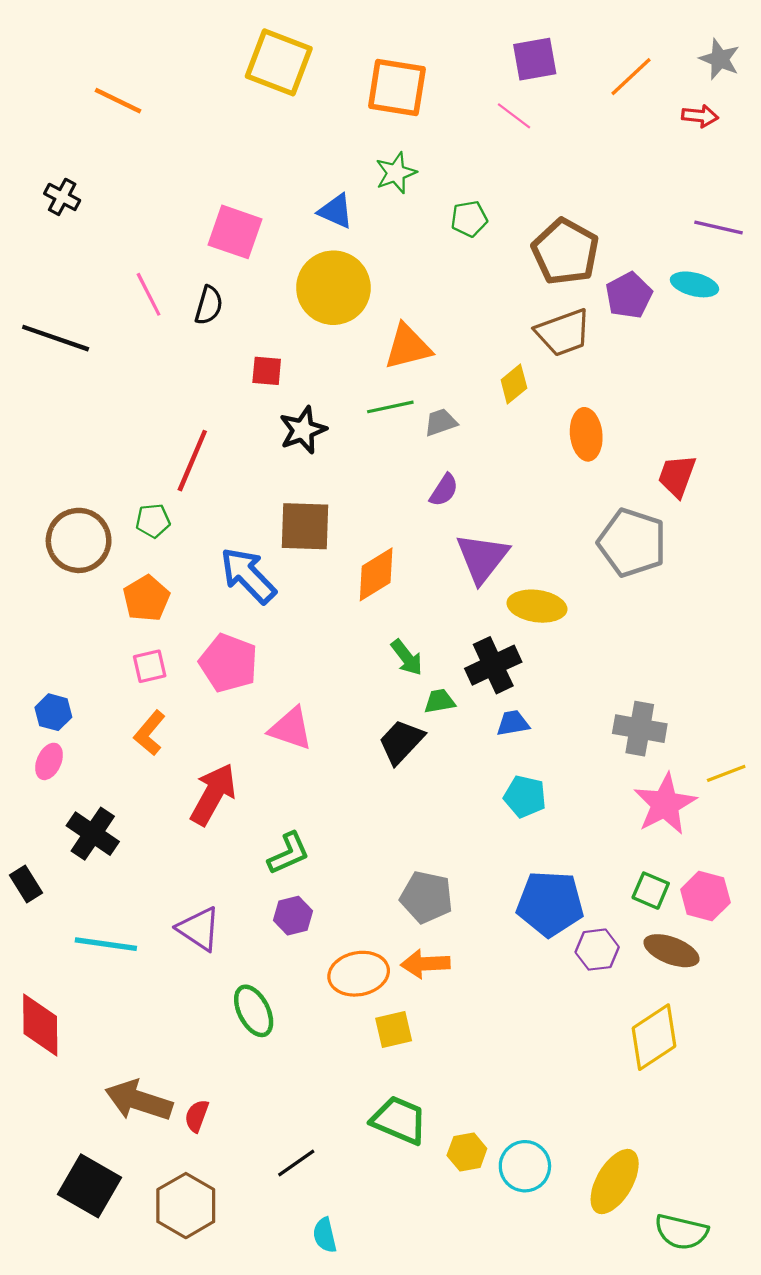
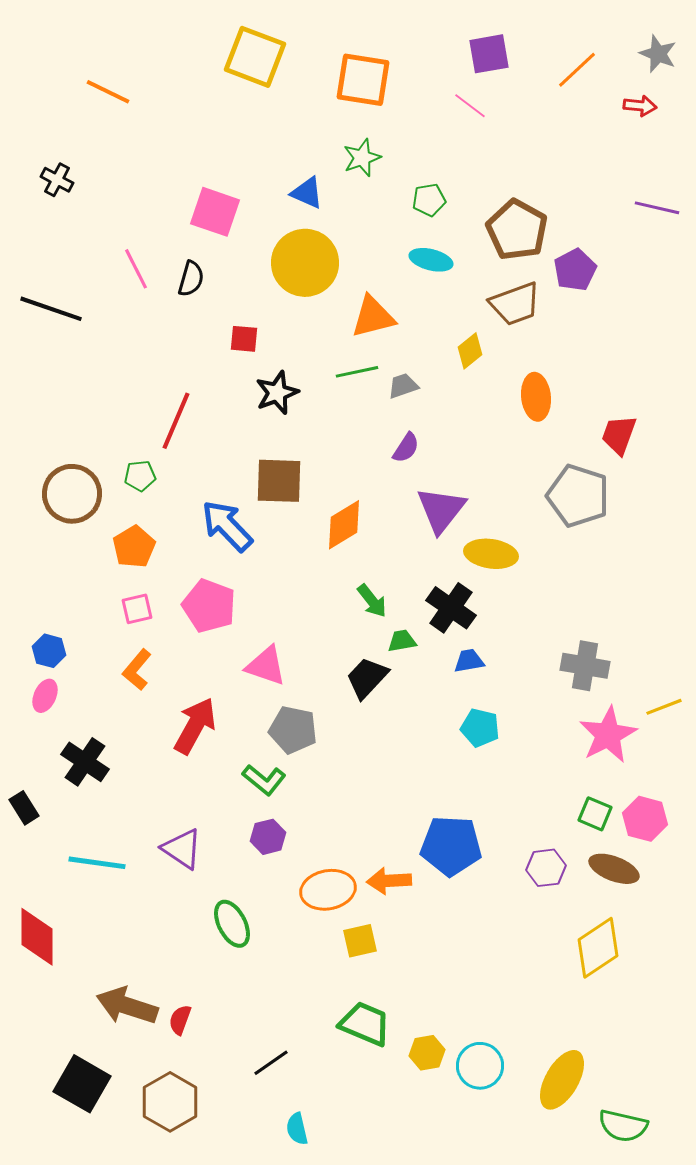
cyan ellipse: (694, 284) -> (431, 260), moved
black cross: (493, 665) -> (451, 608), turned -30
green L-shape: (289, 853) -> (264, 780), turned 63
gray pentagon: (426, 897) -> (293, 730), moved
blue pentagon: (550, 904) -> (451, 846), moved

